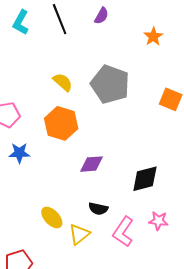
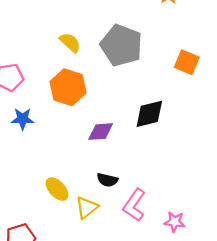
black diamond: (145, 179) -> (149, 114), moved
pink star: (158, 221) -> (175, 222), moved

